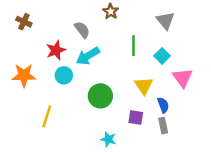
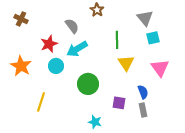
cyan square: (162, 56) -> (153, 38), moved, turned 32
orange star: (24, 75) -> (21, 66), turned 30
yellow triangle: (144, 86) -> (126, 63), moved

